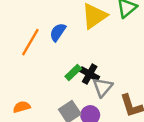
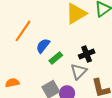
blue semicircle: (58, 32) -> (43, 46), moved
black cross: (90, 74) -> (87, 54), moved, turned 35

